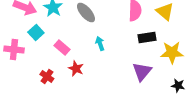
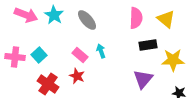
cyan square: (36, 32) -> (39, 55), moved
pink rectangle: (62, 48) -> (80, 55), moved
red cross: (47, 76) -> (48, 84), size x1.5

